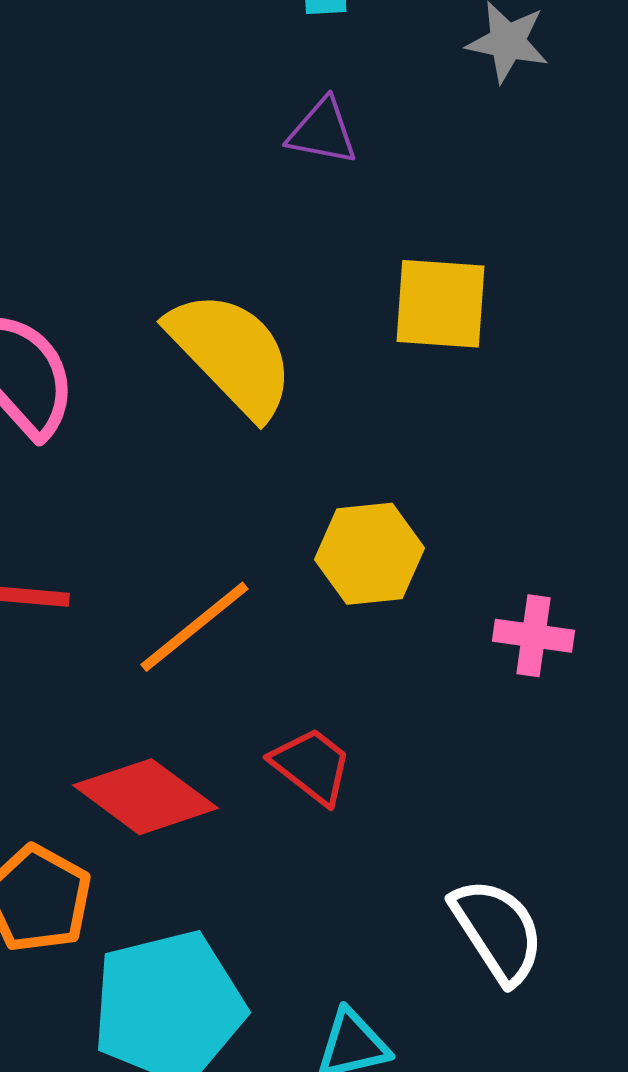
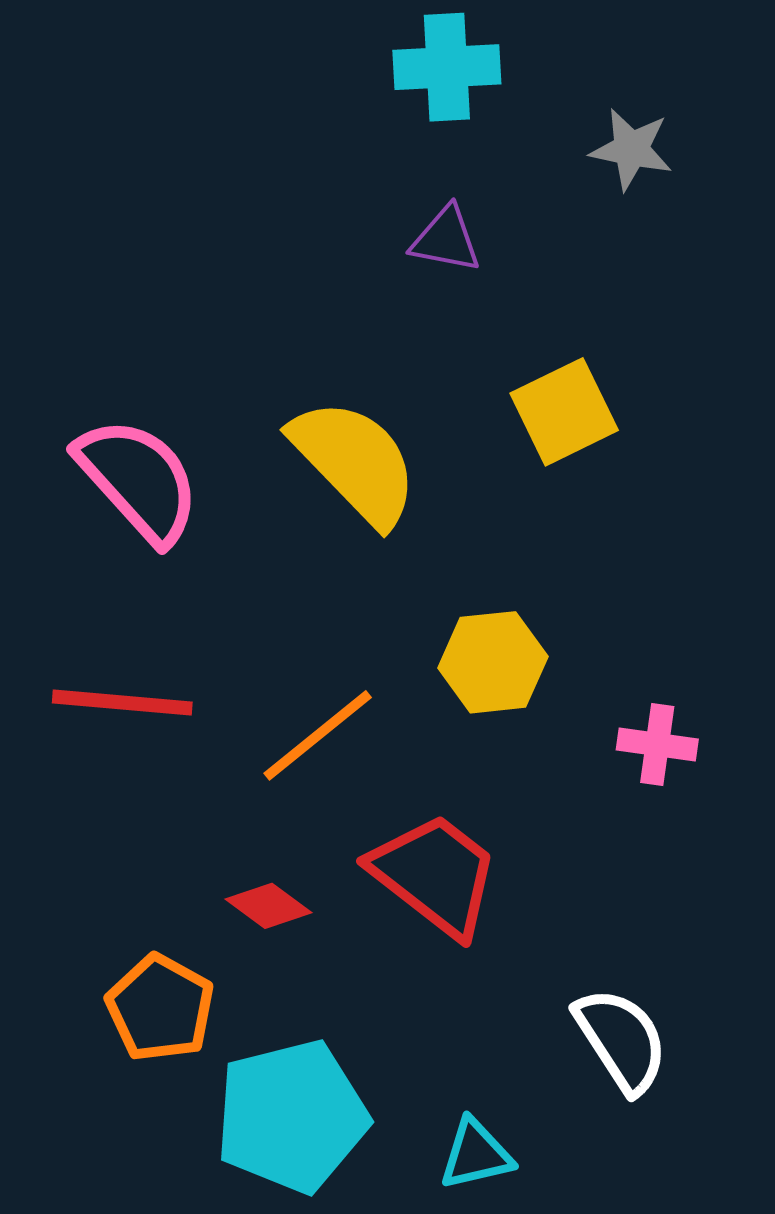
yellow square: (440, 304) -> (564, 412), turned -30
red trapezoid: (312, 766) -> (435, 875), size x1.6
red diamond: (146, 797) -> (269, 906), size x0.6

